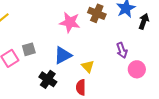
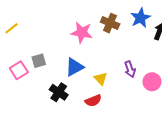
purple arrow: (122, 50) -> (130, 69), moved
red semicircle: (81, 87) -> (93, 101), turned -112

